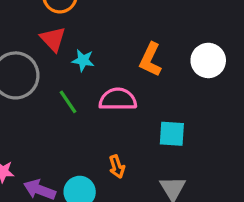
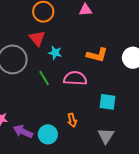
orange L-shape: (150, 60) -> (97, 55), turned -105

